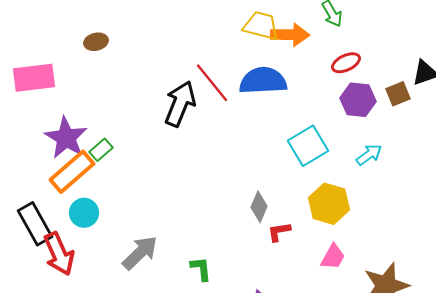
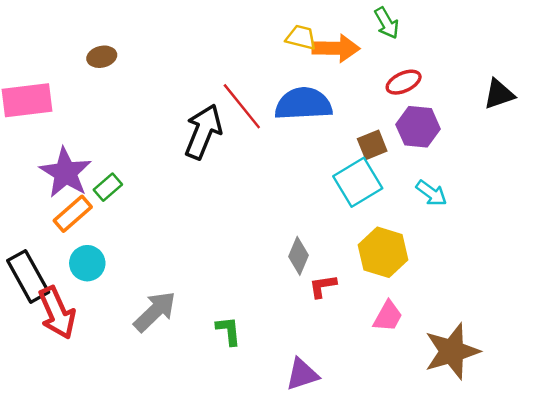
yellow trapezoid: (261, 26) -> (301, 37), size x0.7
brown square: (398, 94) -> (372, 145), moved
cyan arrow: (369, 155) -> (431, 193), turned 72
orange rectangle: (72, 172) -> (73, 214), size x0.7

